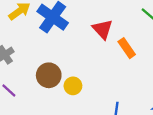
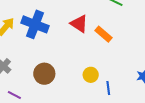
yellow circle: (73, 86) -> (91, 75), moved

